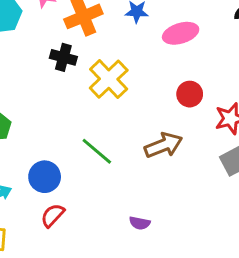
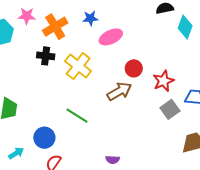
pink ellipse: (181, 33) -> (111, 37), moved
brown arrow: (163, 145) -> (119, 91), moved

